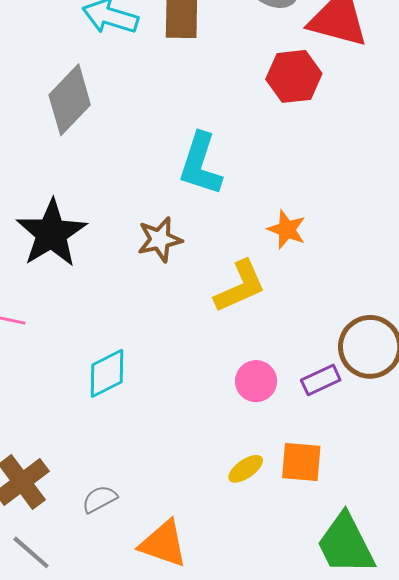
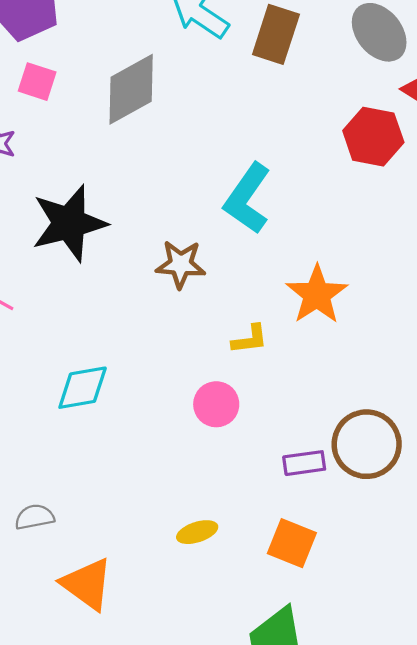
orange star: (287, 229) -> (317, 295), size x1.4
yellow L-shape: (240, 286) -> (250, 339), size x0.6
pink circle: (256, 381) -> (216, 404), moved
orange square: (301, 462) -> (292, 543), moved

